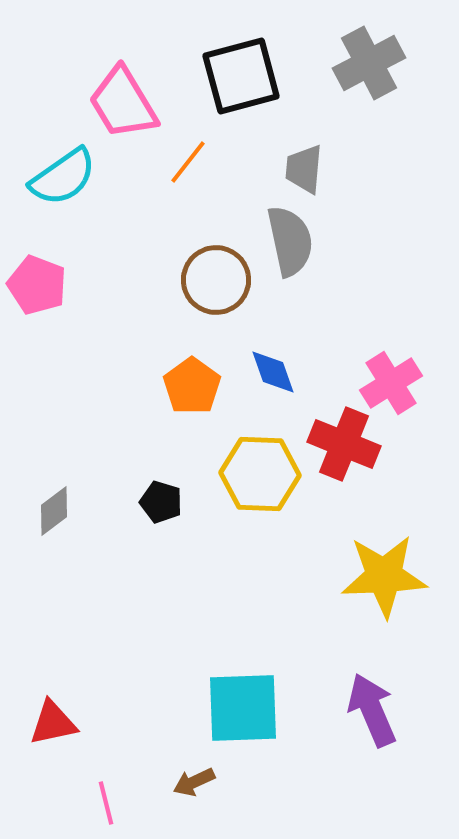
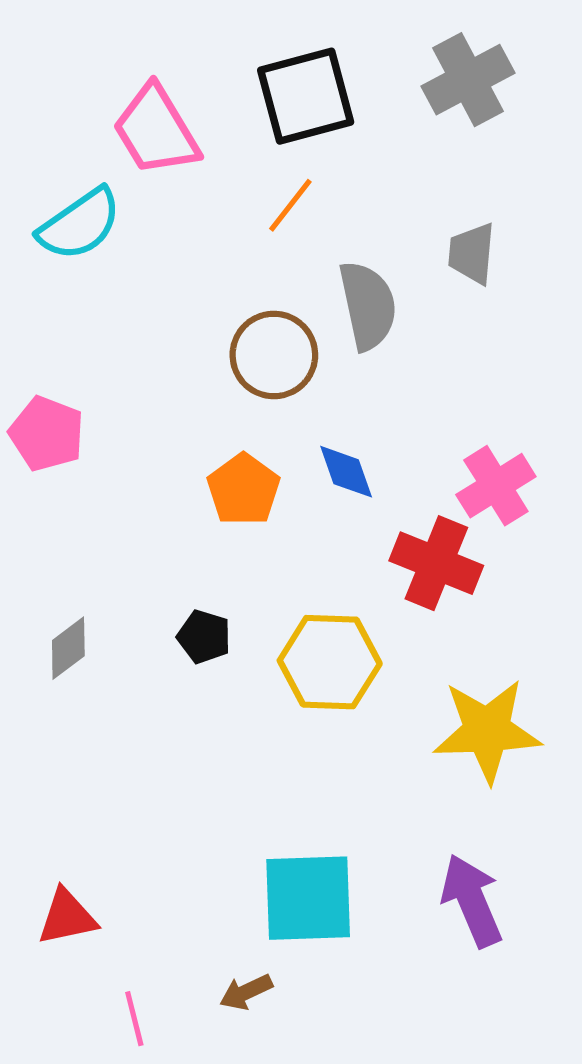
orange line: (188, 162) -> (290, 205), moved
gray trapezoid: (304, 169) -> (472, 253), moved
pink pentagon: (37, 285) -> (47, 434), moved
yellow hexagon: (260, 474) -> (330, 662), moved

